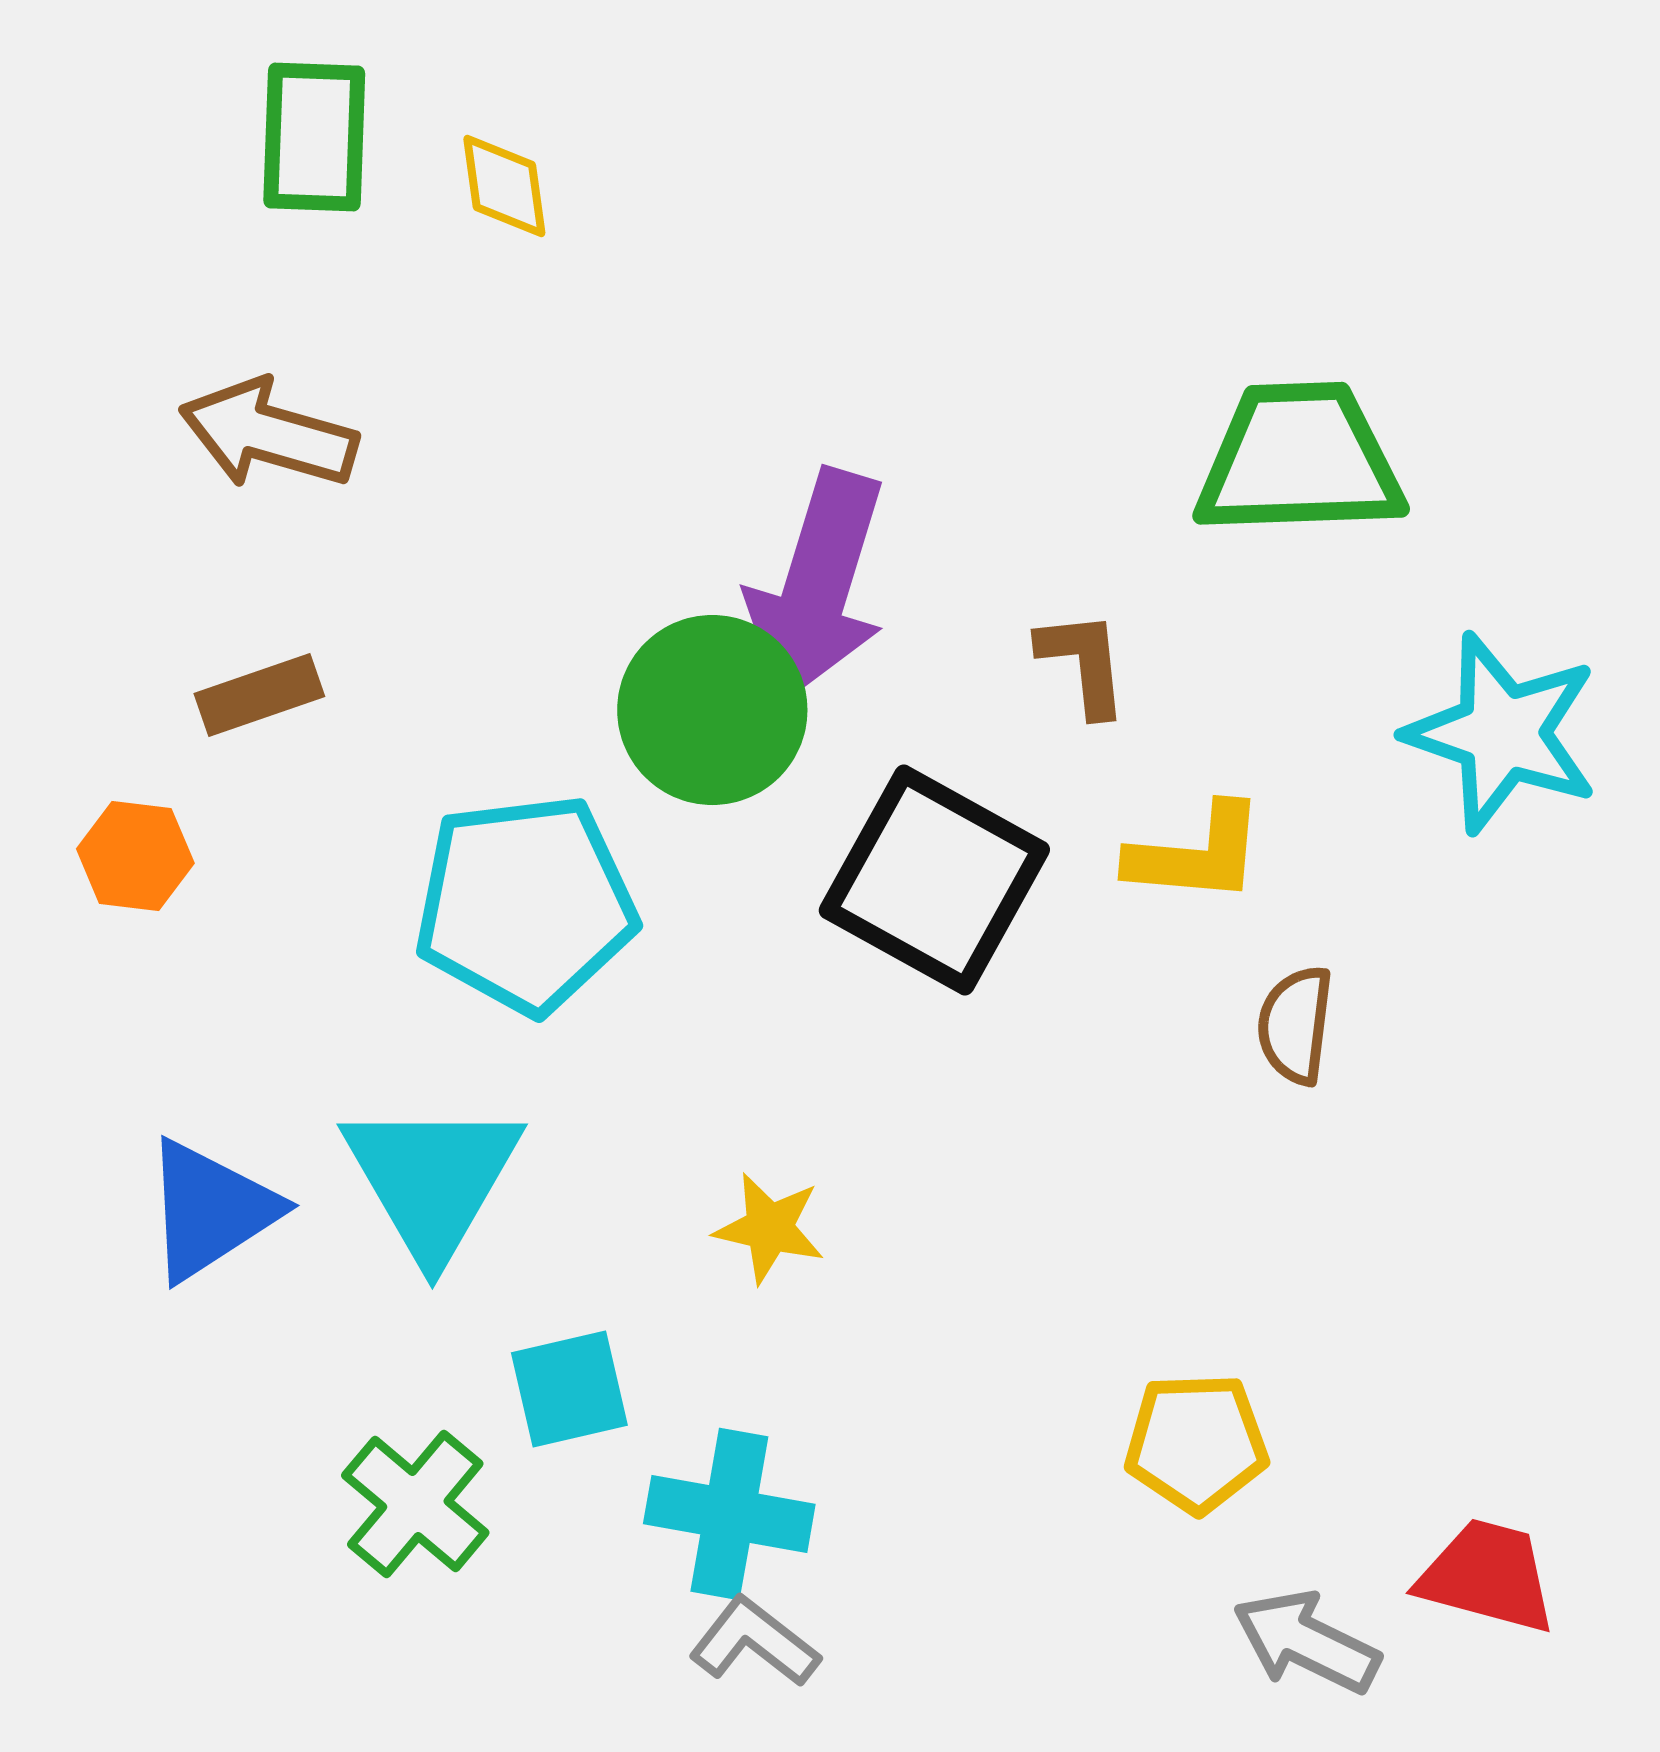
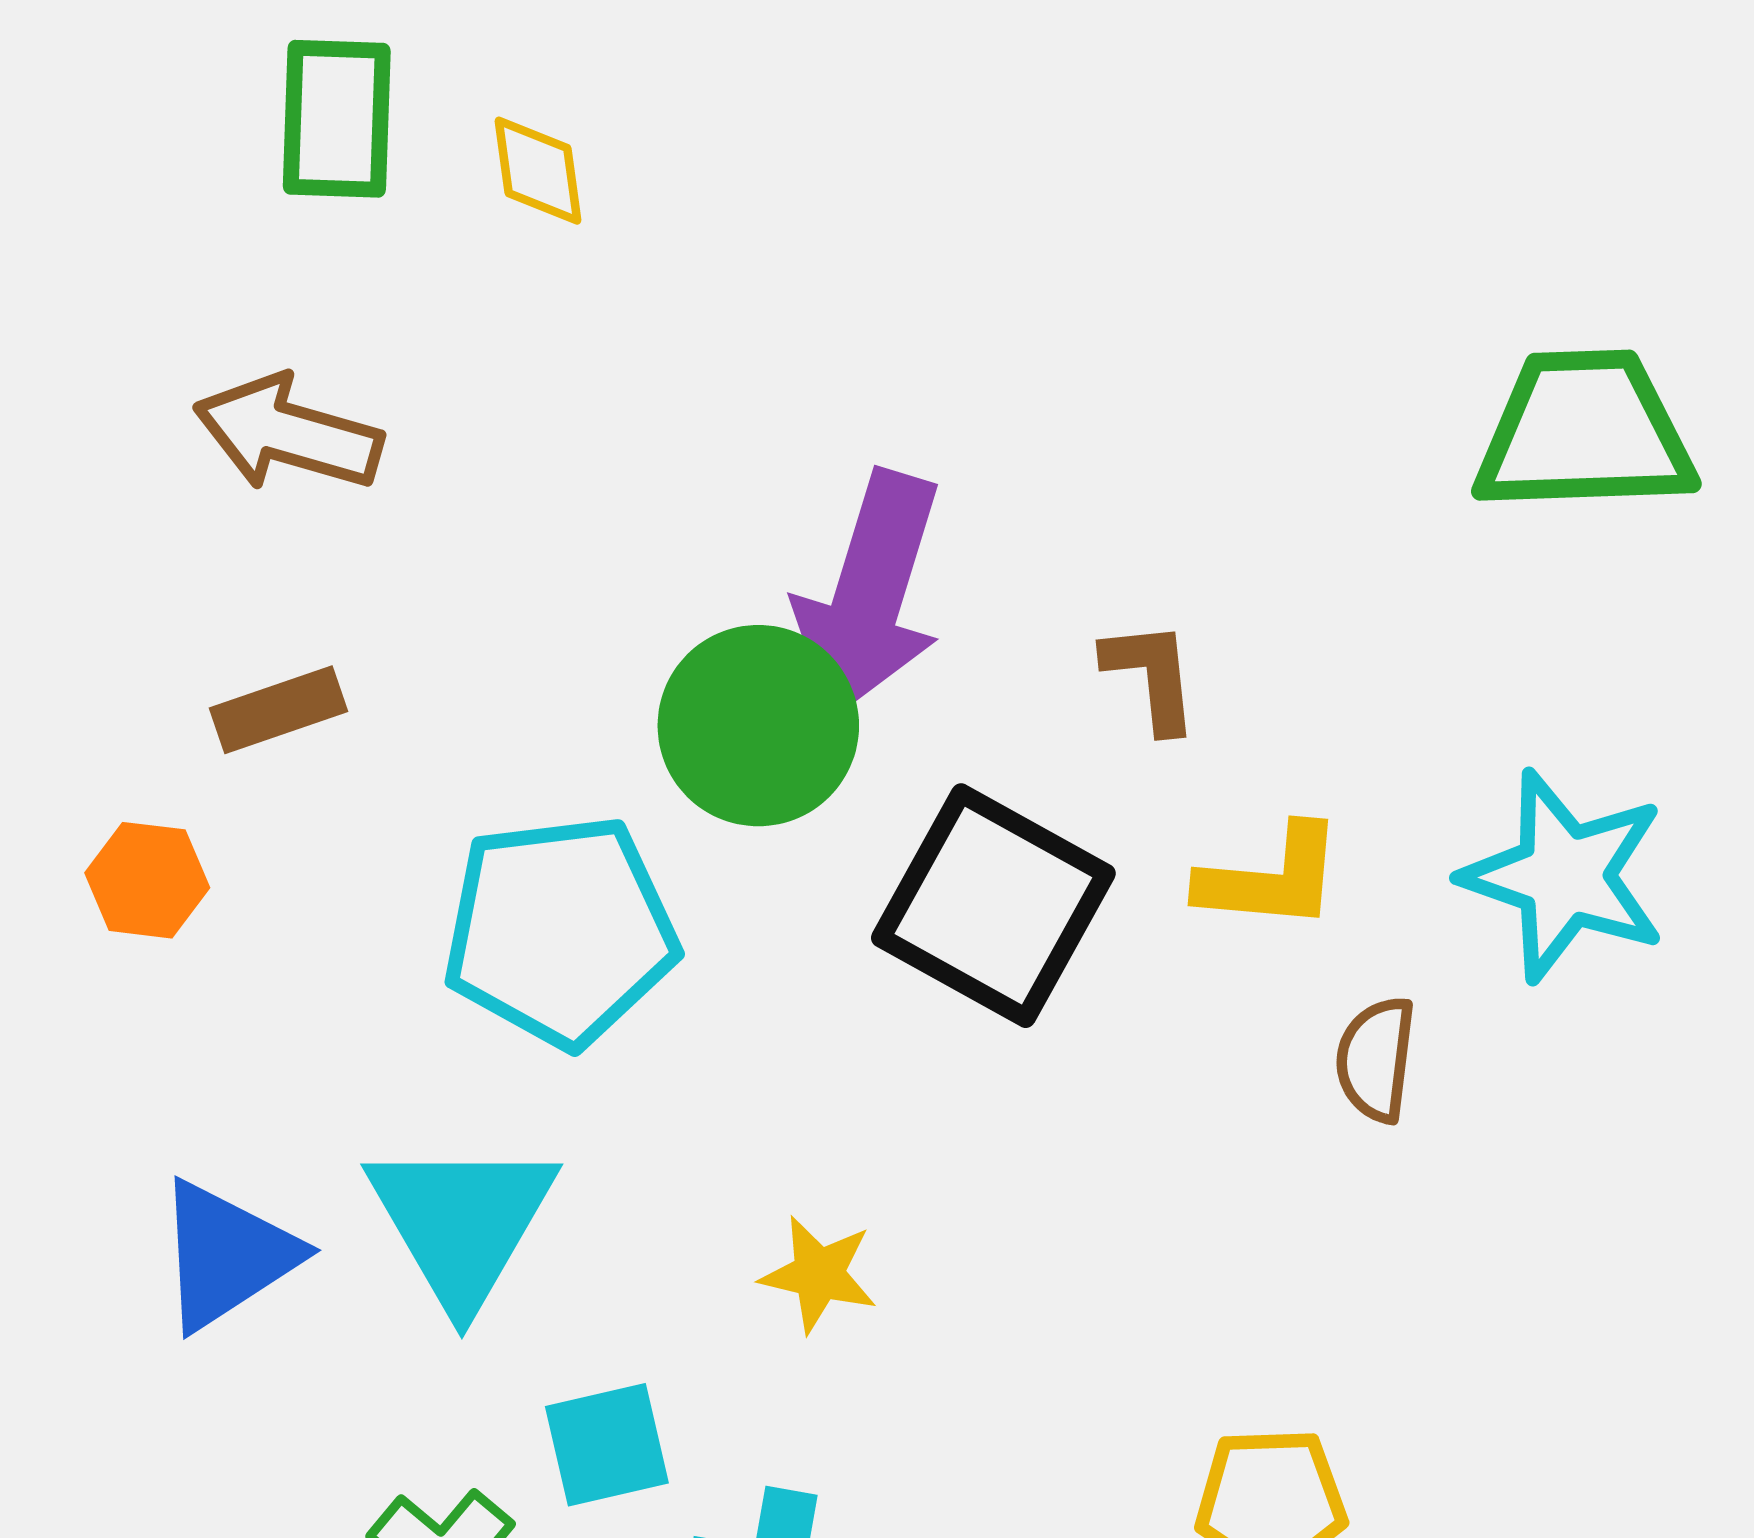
green trapezoid: (1299, 460) -> (1584, 432), moved
cyan star: (1502, 733) -> (1564, 876), moved

